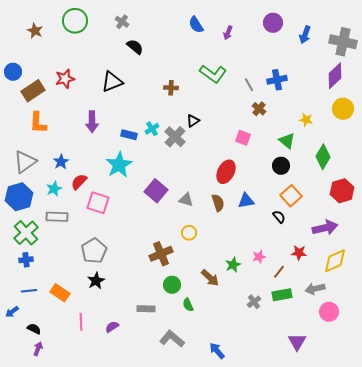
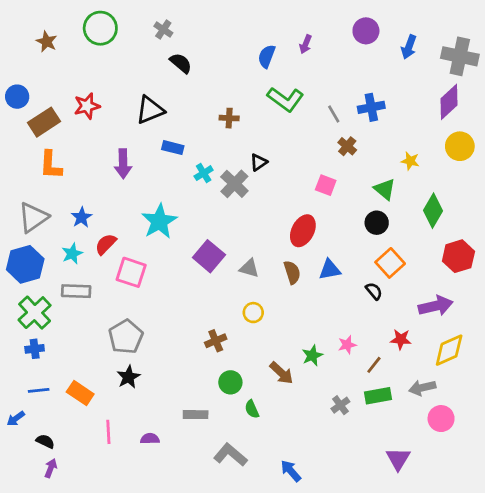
blue semicircle: (196, 25) -> (267, 56), moved, turned 54
blue rectangle: (129, 135) -> (173, 148), moved
brown cross: (161, 254) -> (216, 341), size x0.7
purple semicircle: (112, 327) -> (150, 439), turned 32

